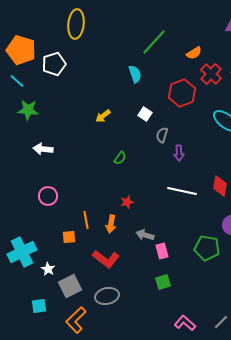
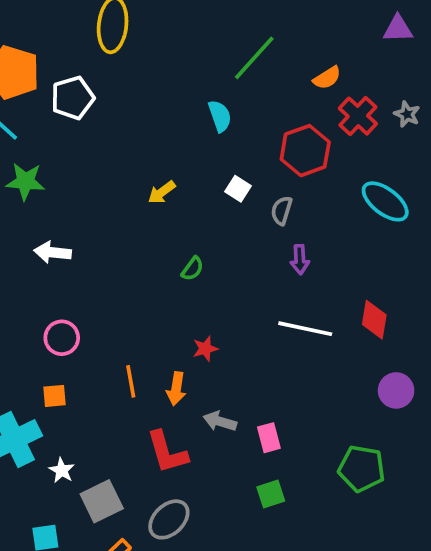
gray semicircle: (162, 135) -> (282, 211), moved
gray arrow: (145, 235) -> (220, 421), moved
orange square: (69, 237) -> (54, 396), moved
green pentagon: (207, 248) -> (362, 469), moved
red L-shape: (106, 259) -> (167, 452), turned 36
gray ellipse: (107, 296) -> (169, 519), turned -30

